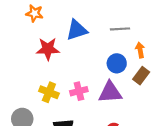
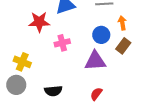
pink cross: (79, 91) -> (62, 43), moved
yellow cross: (49, 92) -> (22, 62), moved

